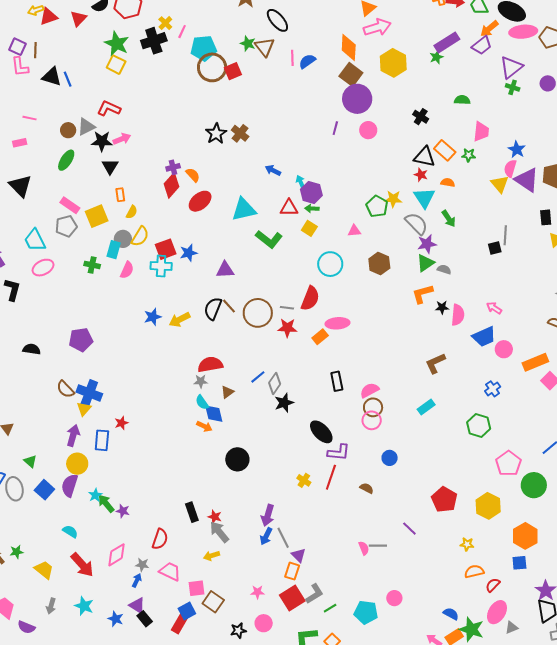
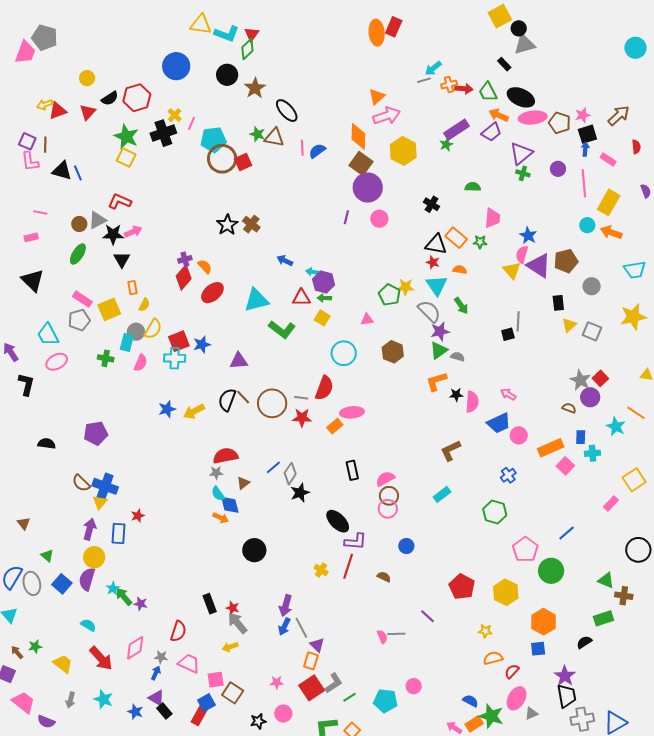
orange arrow: (489, 29) -> (499, 115), turned 66
brown triangle: (265, 47) -> (274, 137), turned -40
cyan arrow: (301, 182) -> (313, 272), turned -56

